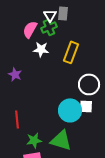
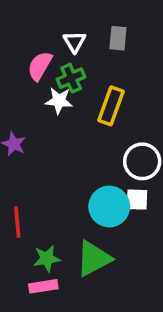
gray rectangle: (63, 13) -> (118, 38), moved
green cross: (49, 27) -> (71, 78), moved
green triangle: (61, 140) -> (94, 259), turned -45

